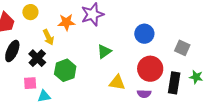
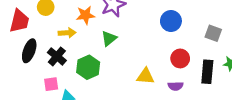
yellow arrow: (48, 37) -> (67, 33), turned -63
green triangle: (104, 51) -> (109, 39), moved
red circle: (150, 69) -> (180, 58), size x0.7

